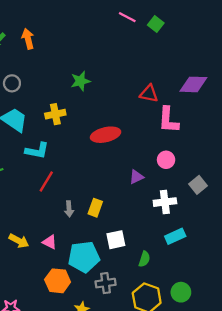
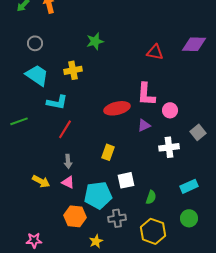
pink L-shape: (168, 120) -> (146, 94), moved
red ellipse: (106, 135) -> (117, 108), moved
gray arrow: (69, 209) -> (68, 161), moved
cyan rectangle: (175, 236) -> (189, 186), moved
green circle: (181, 292) -> (189, 218), moved

